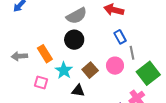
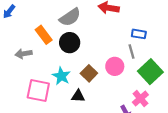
blue rectangle: (120, 37) -> (139, 34), moved, turned -48
orange rectangle: (45, 54) -> (44, 35), moved
gray arrow: (19, 56) -> (23, 54), moved
pink square: (41, 82) -> (38, 91), size x1.6

